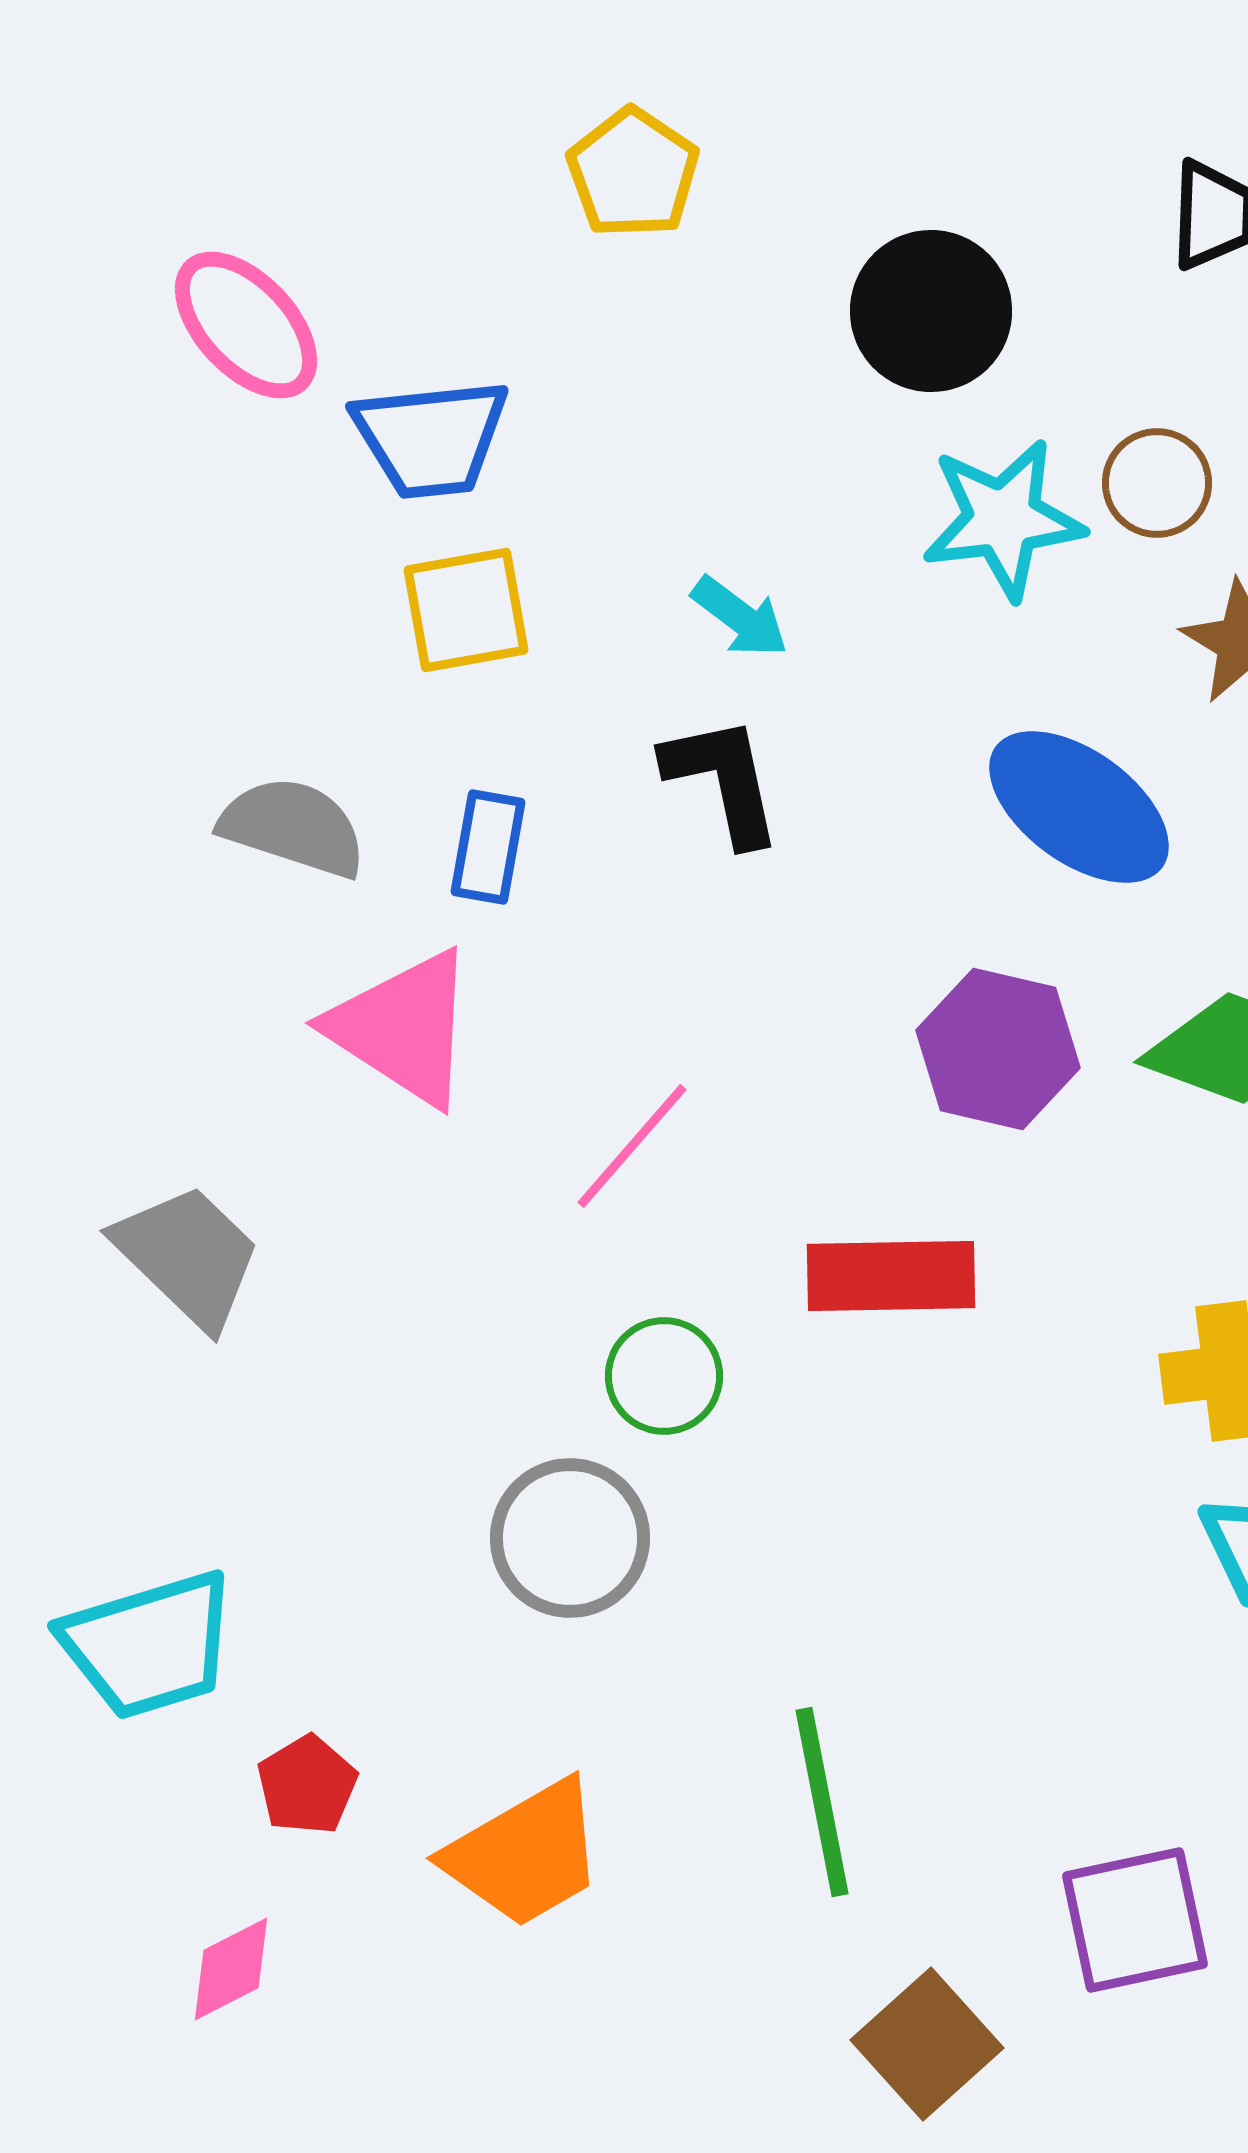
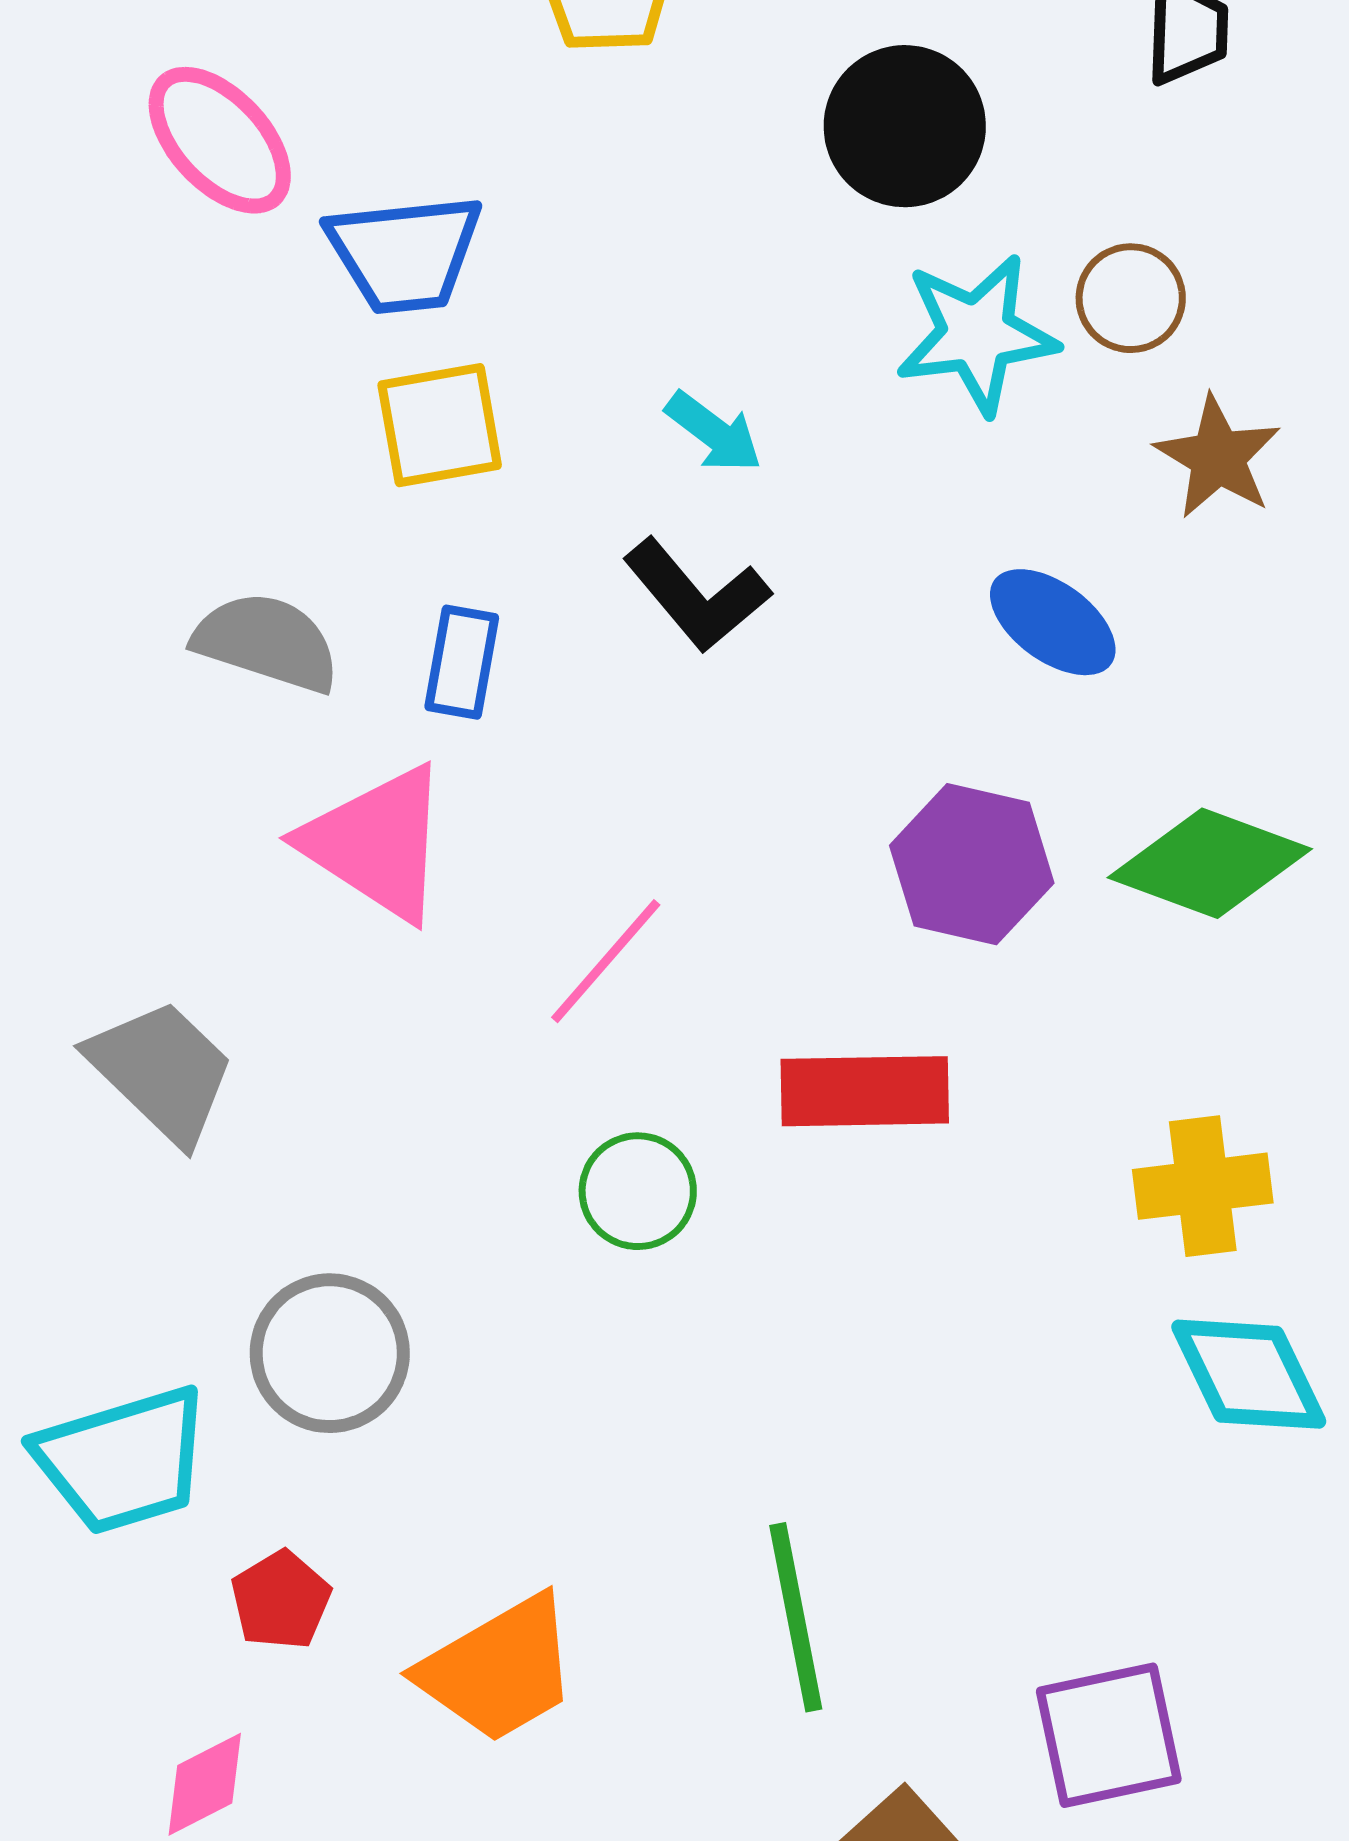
black L-shape: (723, 780) -> (697, 595), turned 152
blue ellipse: (1079, 807) -> (1053, 622), size x0.7
gray circle: (570, 1538) -> (330, 1353), moved

